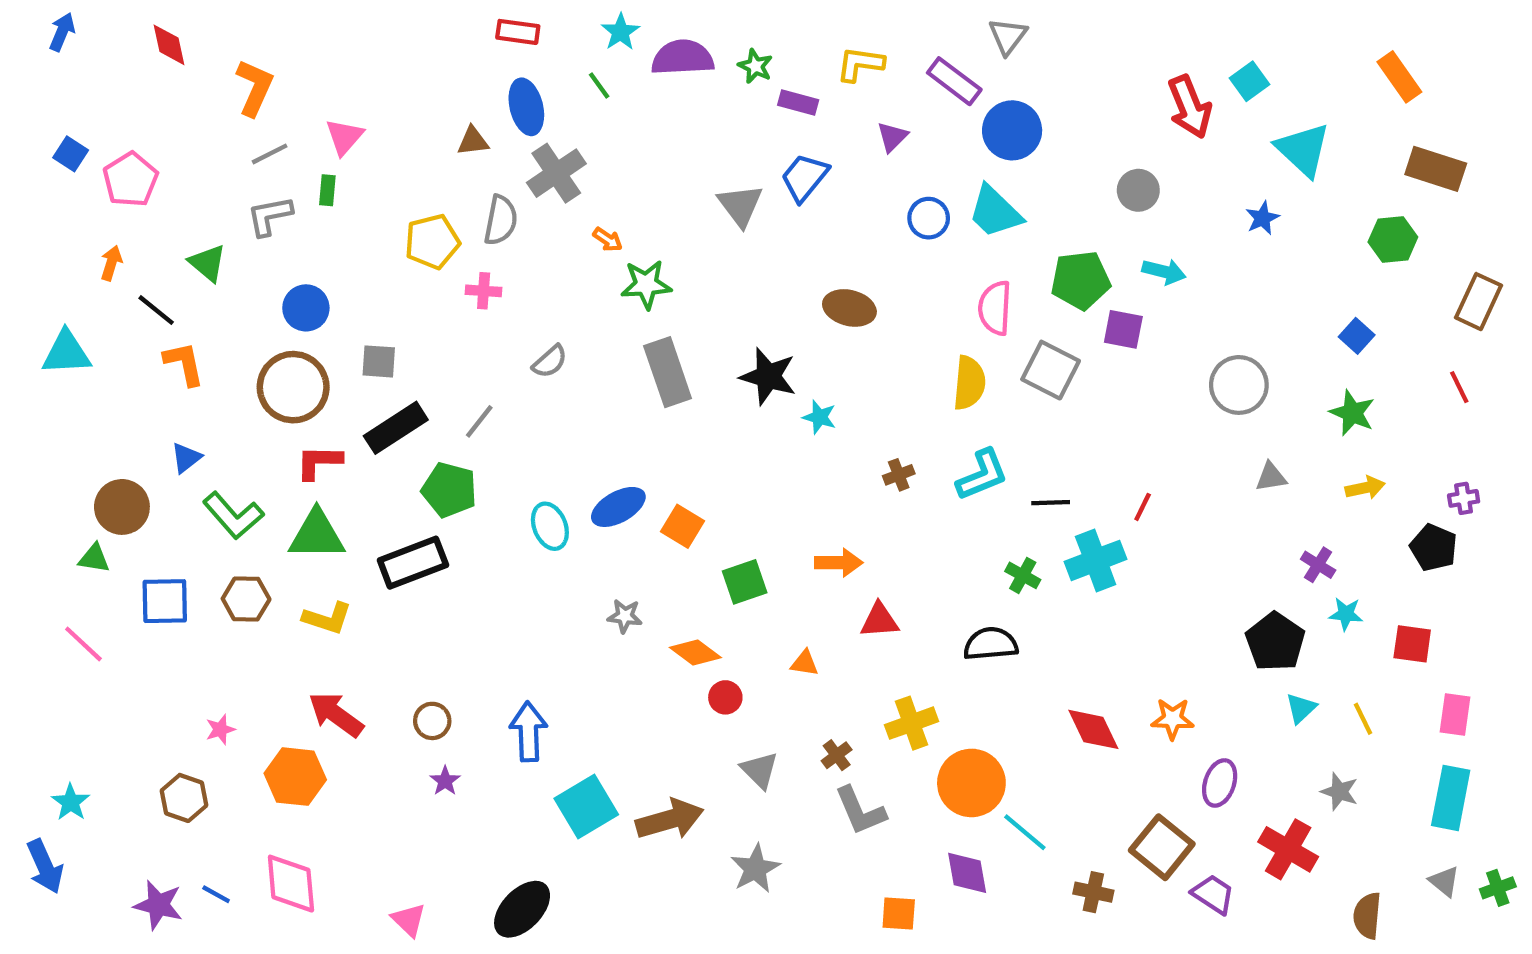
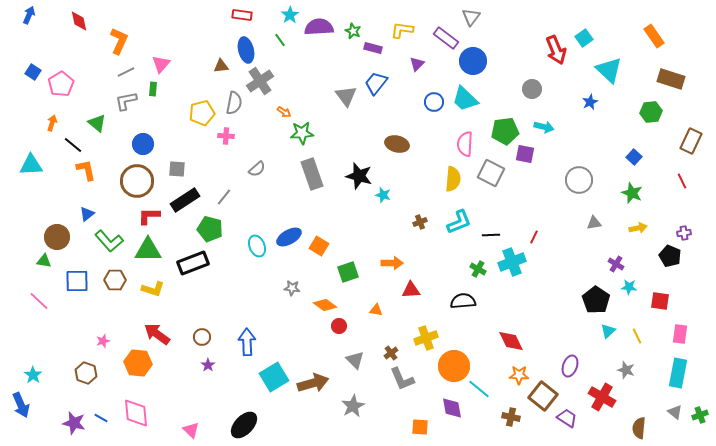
orange star: (1173, 719) -> (519, 375), moved

